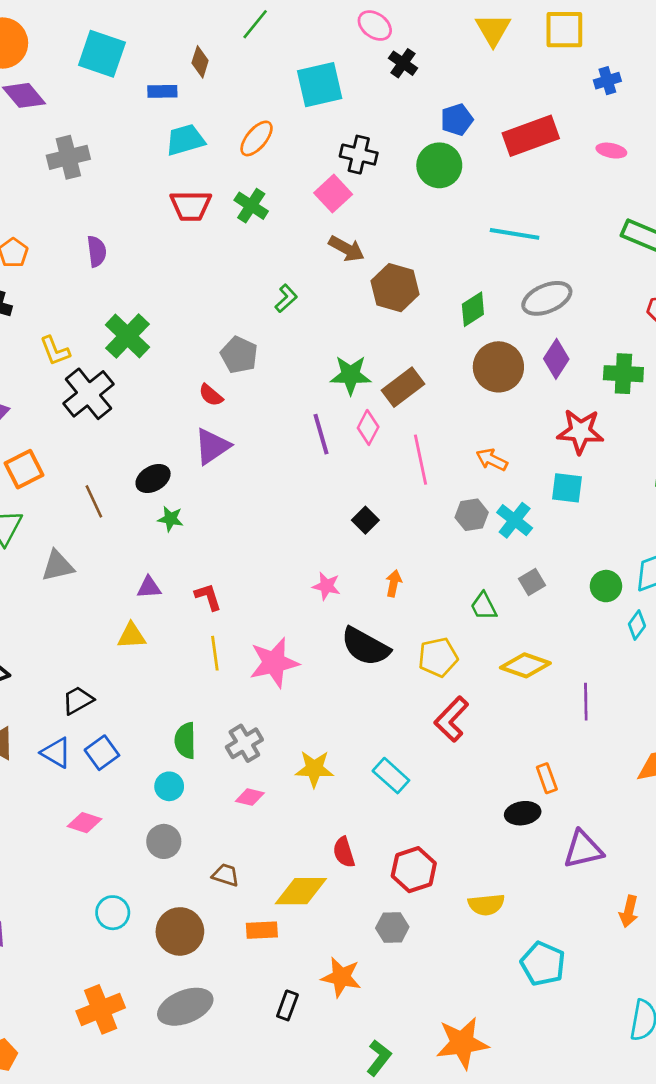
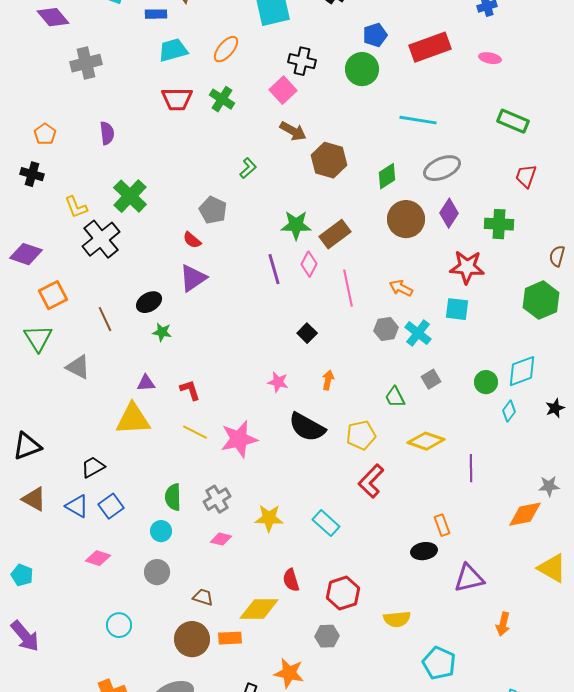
gray triangle: (58, 566) -> (78, 367), turned 40
yellow triangle: (132, 636) -> (133, 419), size x1.6
yellow line: (215, 653) -> (195, 432), turned -55
brown circle: (180, 931) -> (192, 639), moved

